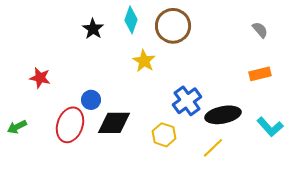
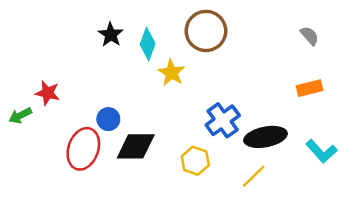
cyan diamond: (131, 20) -> (148, 44), moved
green arrow: (17, 127) -> (20, 116), moved

